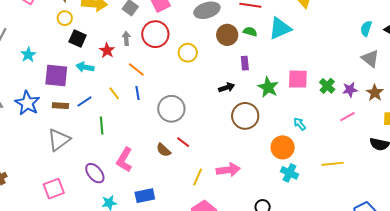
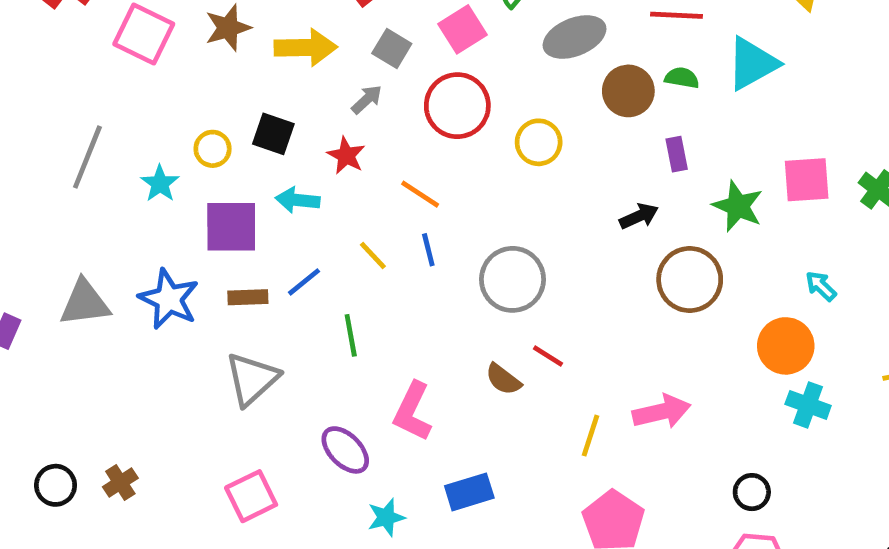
yellow circle: (65, 18) -> (213, 149), moved
gray arrow: (126, 38) -> (367, 99), moved, turned 56

